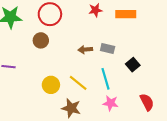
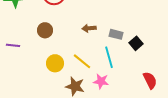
brown circle: (41, 40) -> (45, 30), moved
gray rectangle: (108, 49) -> (116, 34), moved
pink star: (111, 103) -> (101, 81), moved

